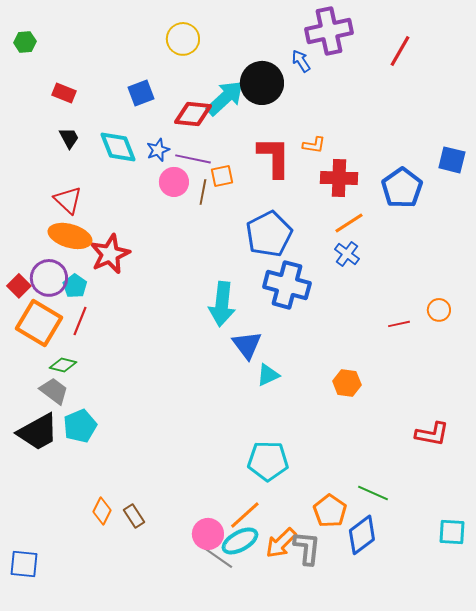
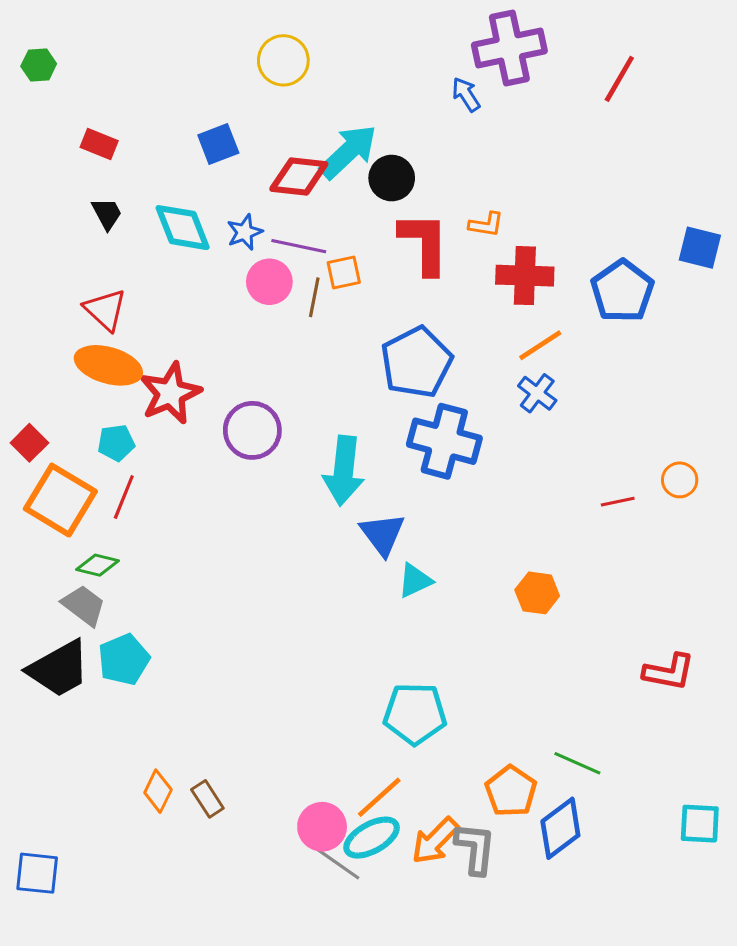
black circle: (262, 83) -> (392, 178), moved, size x0.7
purple circle: (49, 278) -> (252, 430), moved
cyan pentagon: (75, 286) -> (116, 443), turned 30

